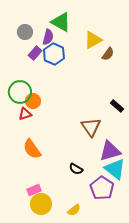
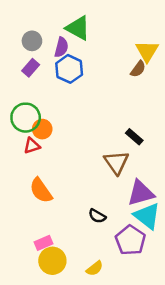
yellow triangle: (93, 40) -> (147, 51), moved, turned -30
purple rectangle: (35, 53) -> (31, 68), moved
black rectangle: (117, 106) -> (134, 137), moved

